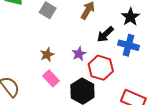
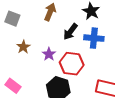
brown star: (47, 55) -> (23, 47), moved
pink rectangle: (51, 78) -> (13, 86), moved

